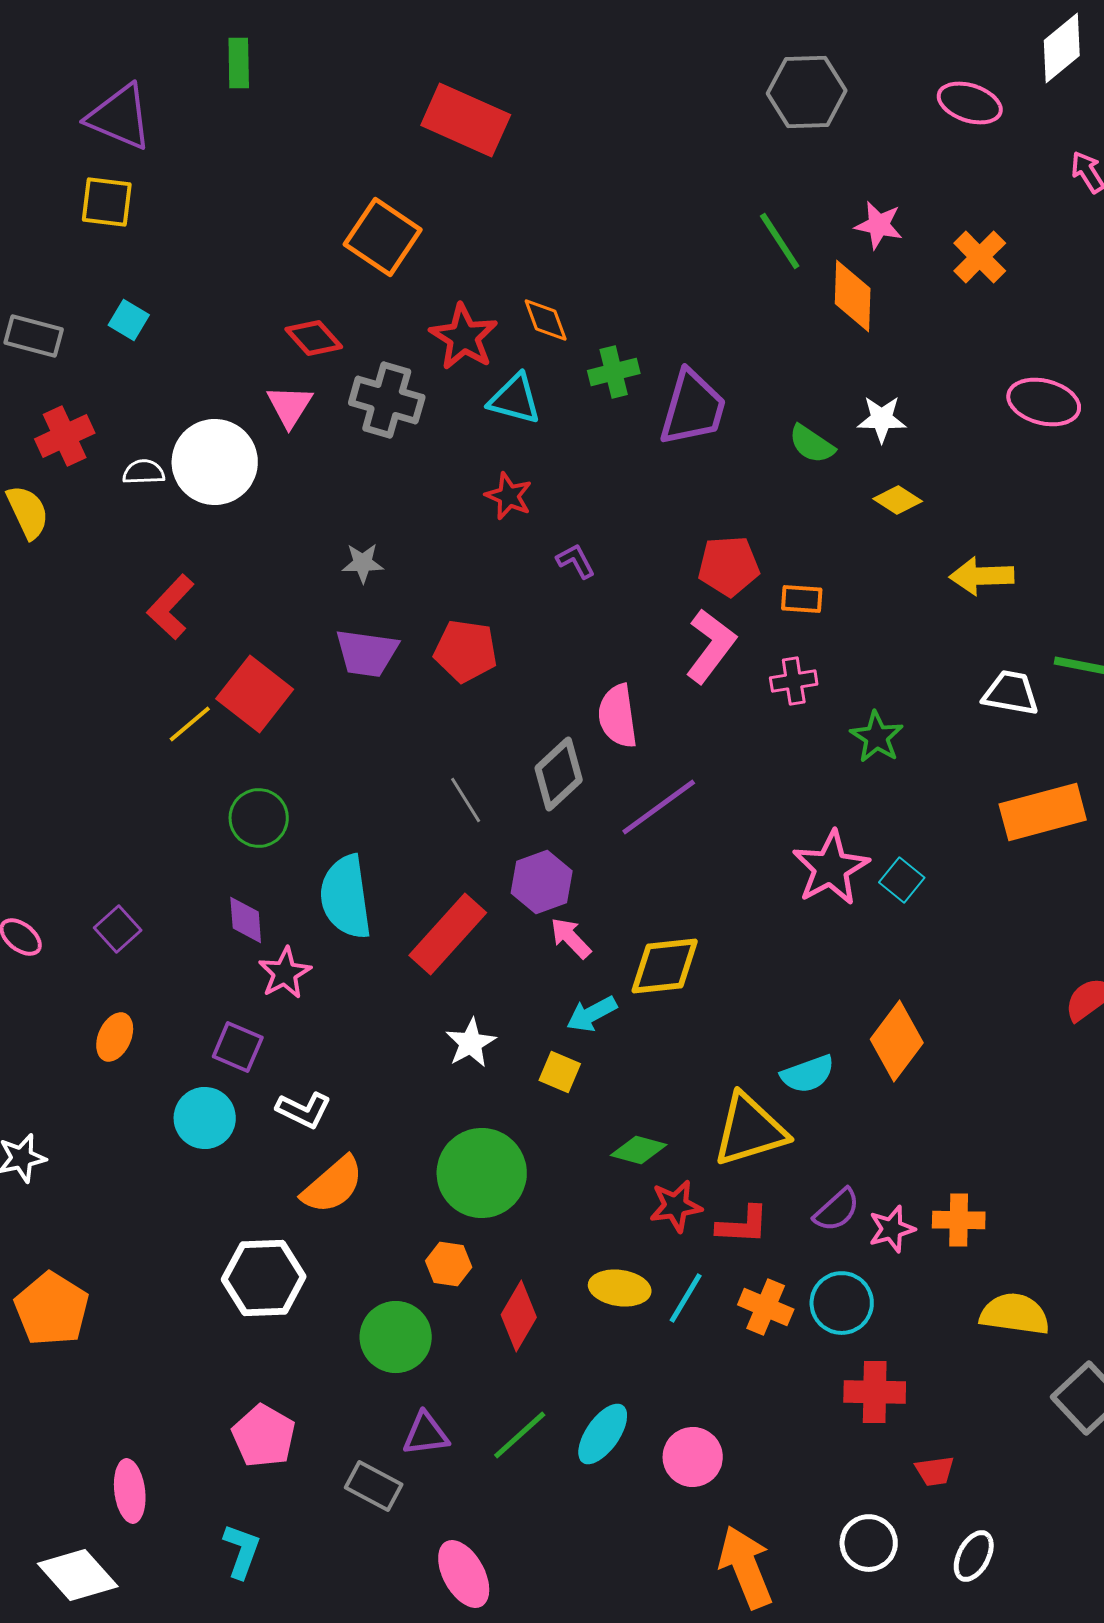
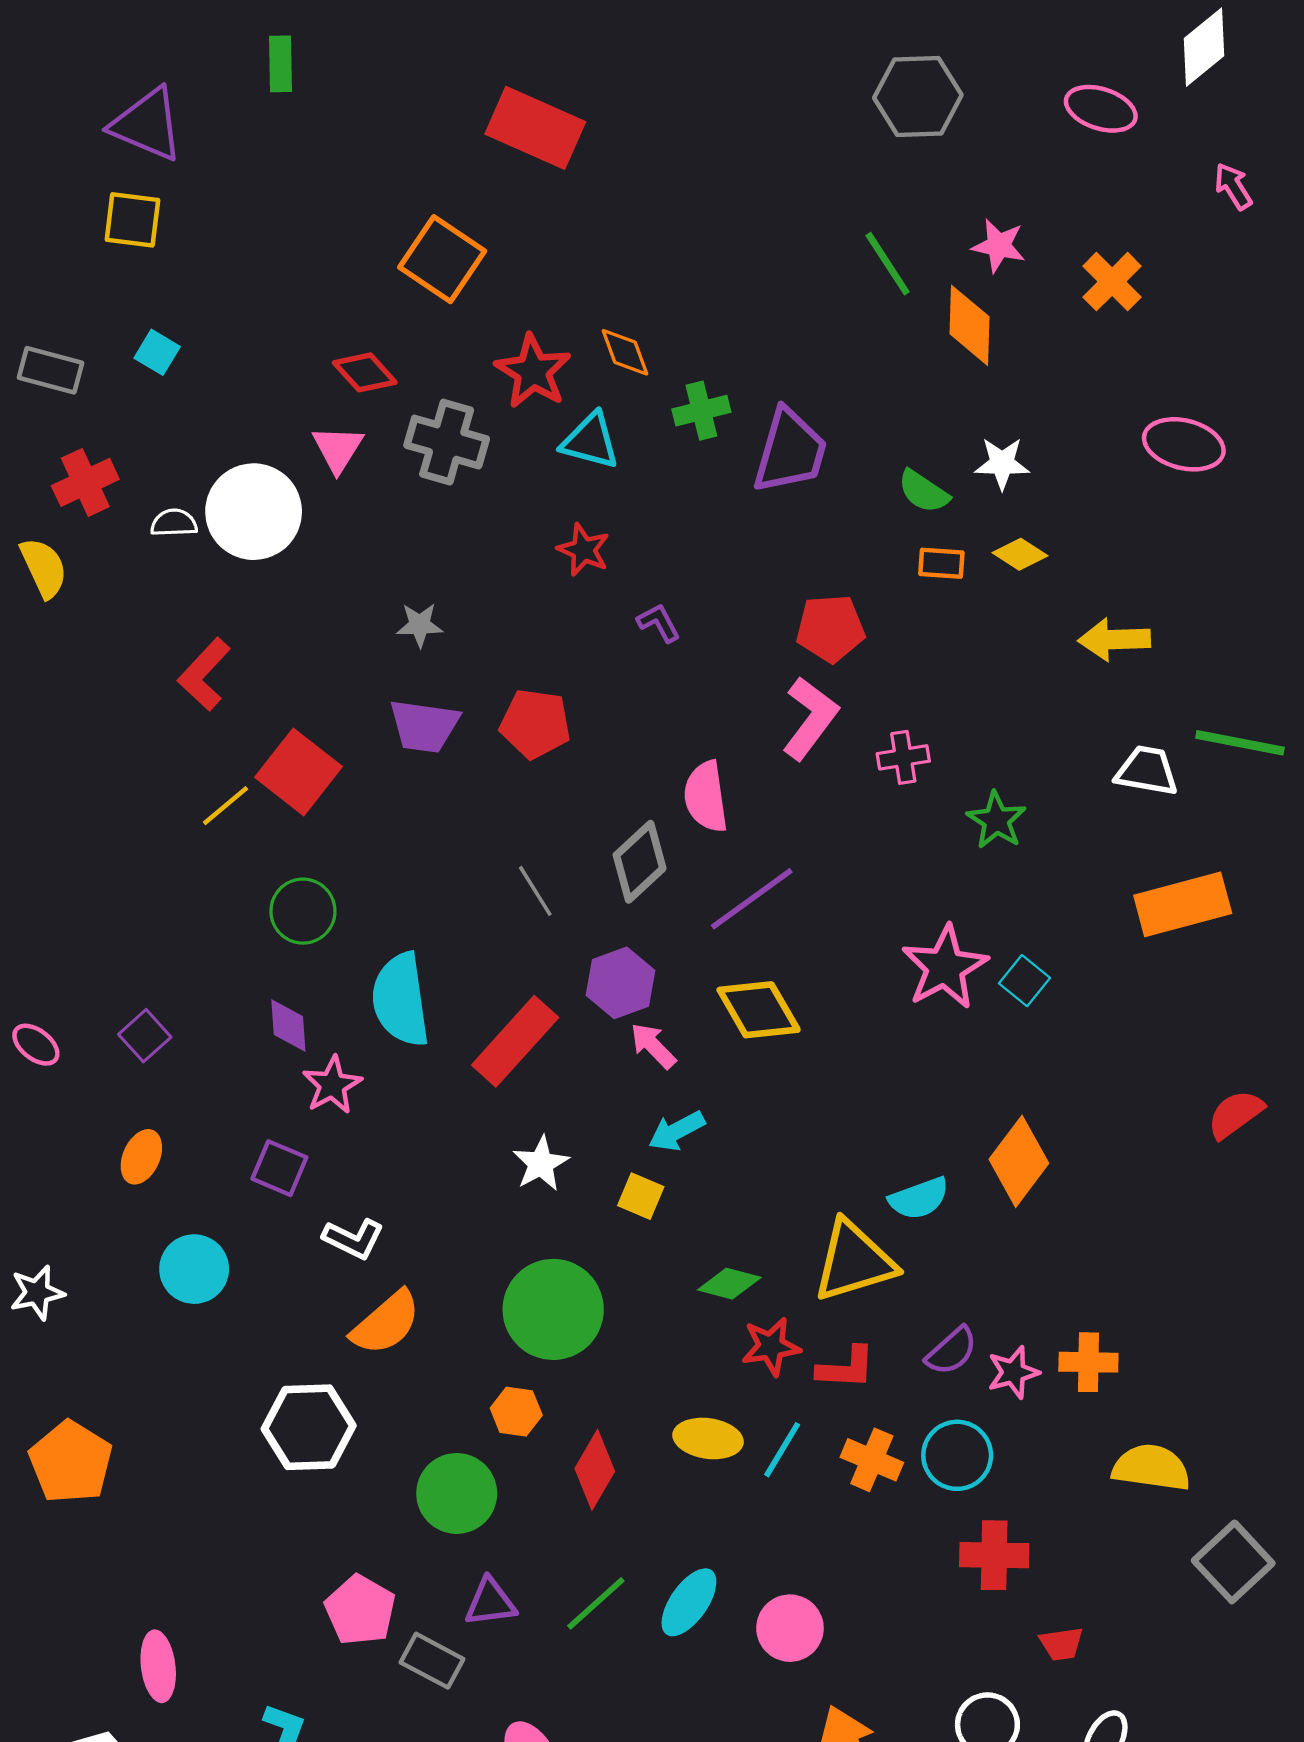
orange rectangle: (802, 599) -> (941, 563), moved
yellow diamond: (665, 966) -> (759, 1010), moved, turned 66
cyan circle: (205, 1118) -> (194, 1269), moved
pink pentagon: (264, 1436) -> (360, 1610), moved

